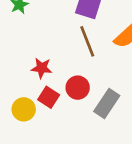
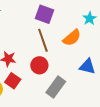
red circle: (78, 88) -> (39, 65), moved

